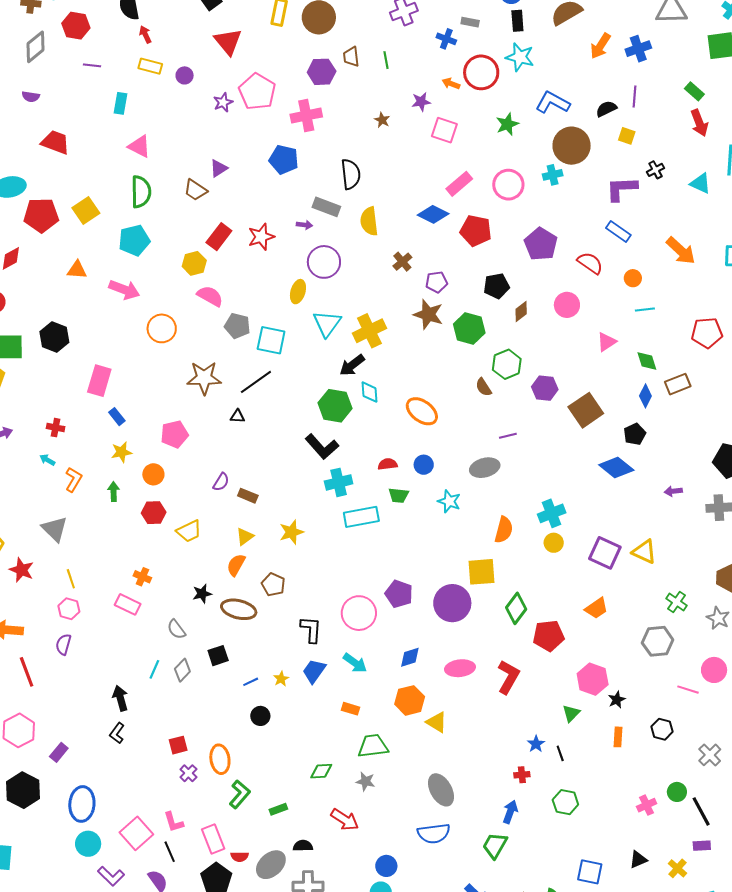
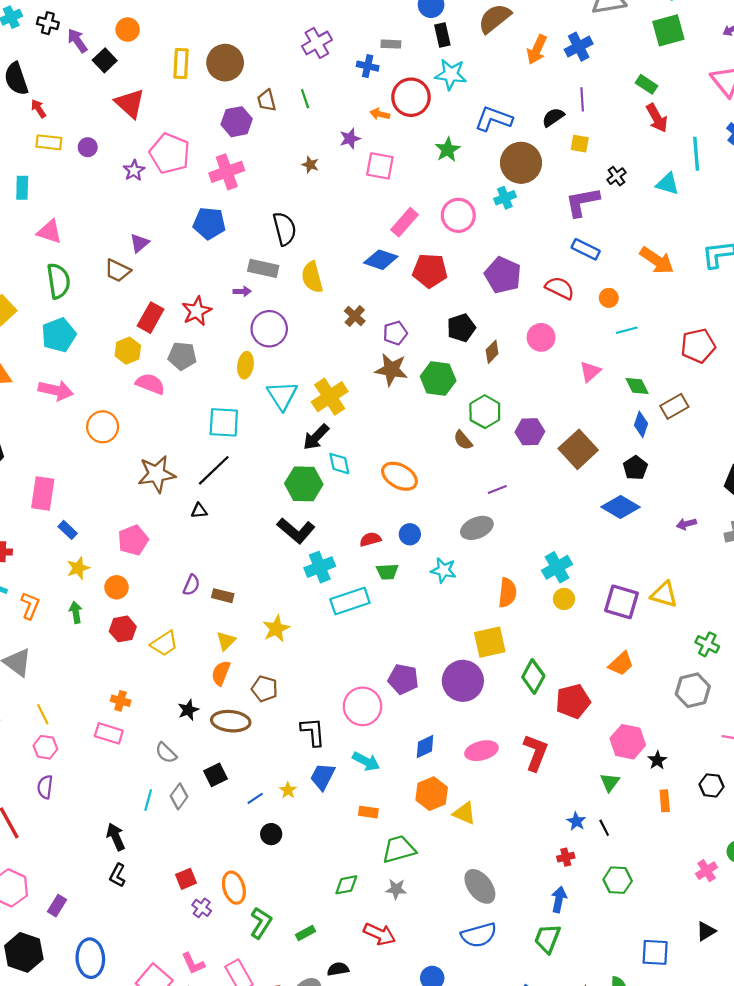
gray pentagon: (237, 326) -> (182, 356), moved

